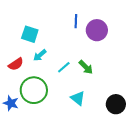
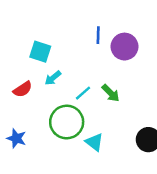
green circle: (34, 90) -> (67, 122), moved
cyan triangle: (78, 98) -> (94, 142), moved

